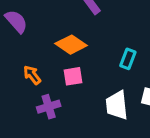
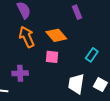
orange arrow: (32, 75) -> (27, 37), moved, size x1.5
purple cross: (49, 107) -> (20, 73), moved

